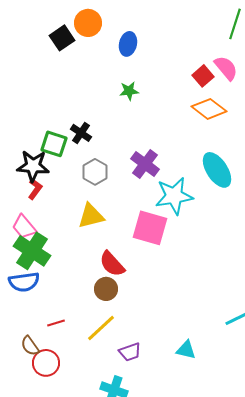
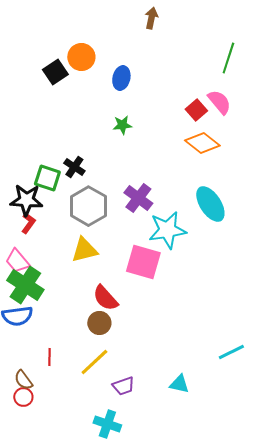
gray hexagon: (95, 172) -> (88, 206), size x1.5
red line: (56, 323) -> (49, 357), turned -72
red circle: (46, 363) -> (23, 397), moved, size x0.7

